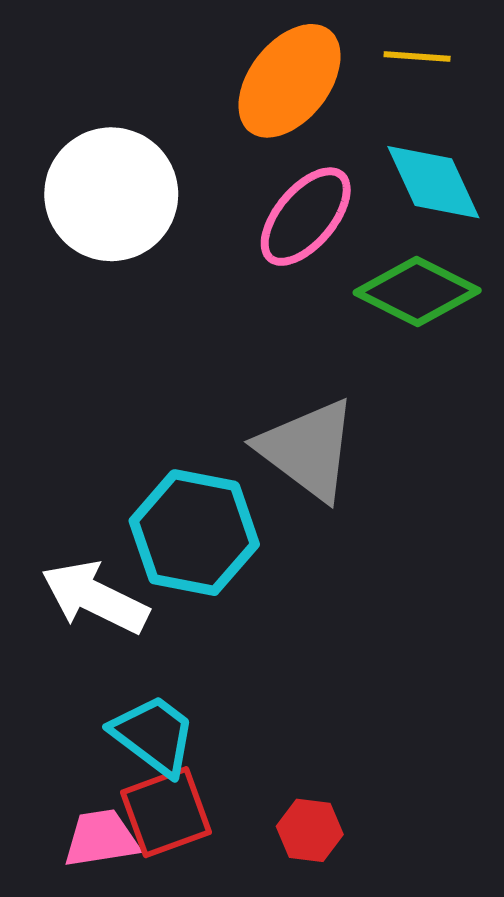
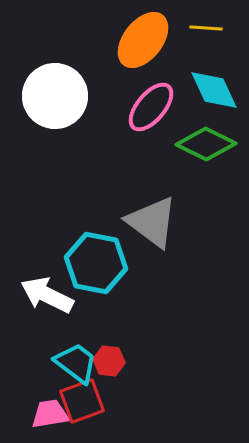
red hexagon: (310, 830) -> (109, 361), moved

